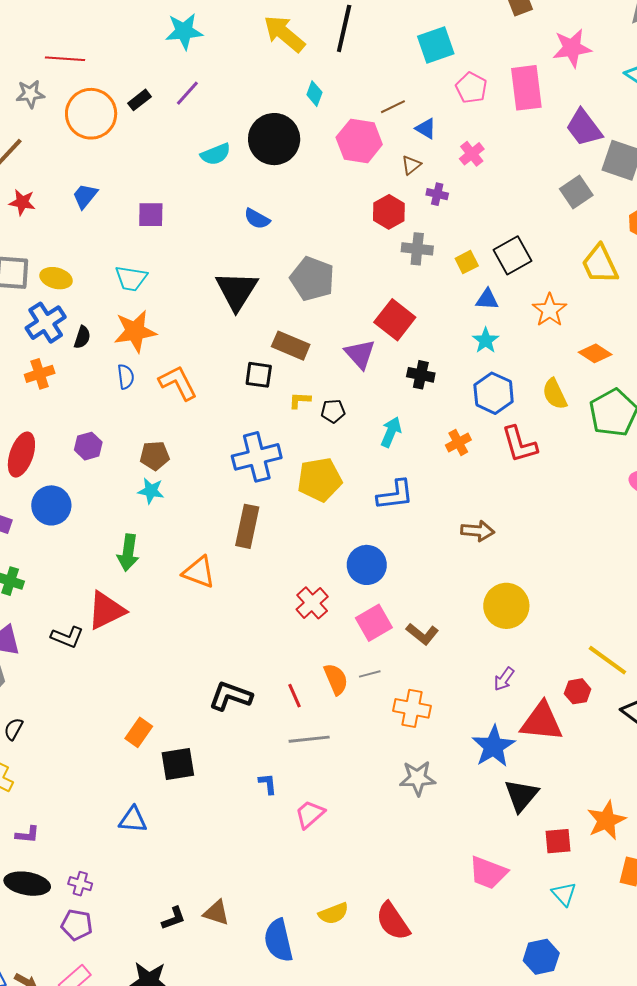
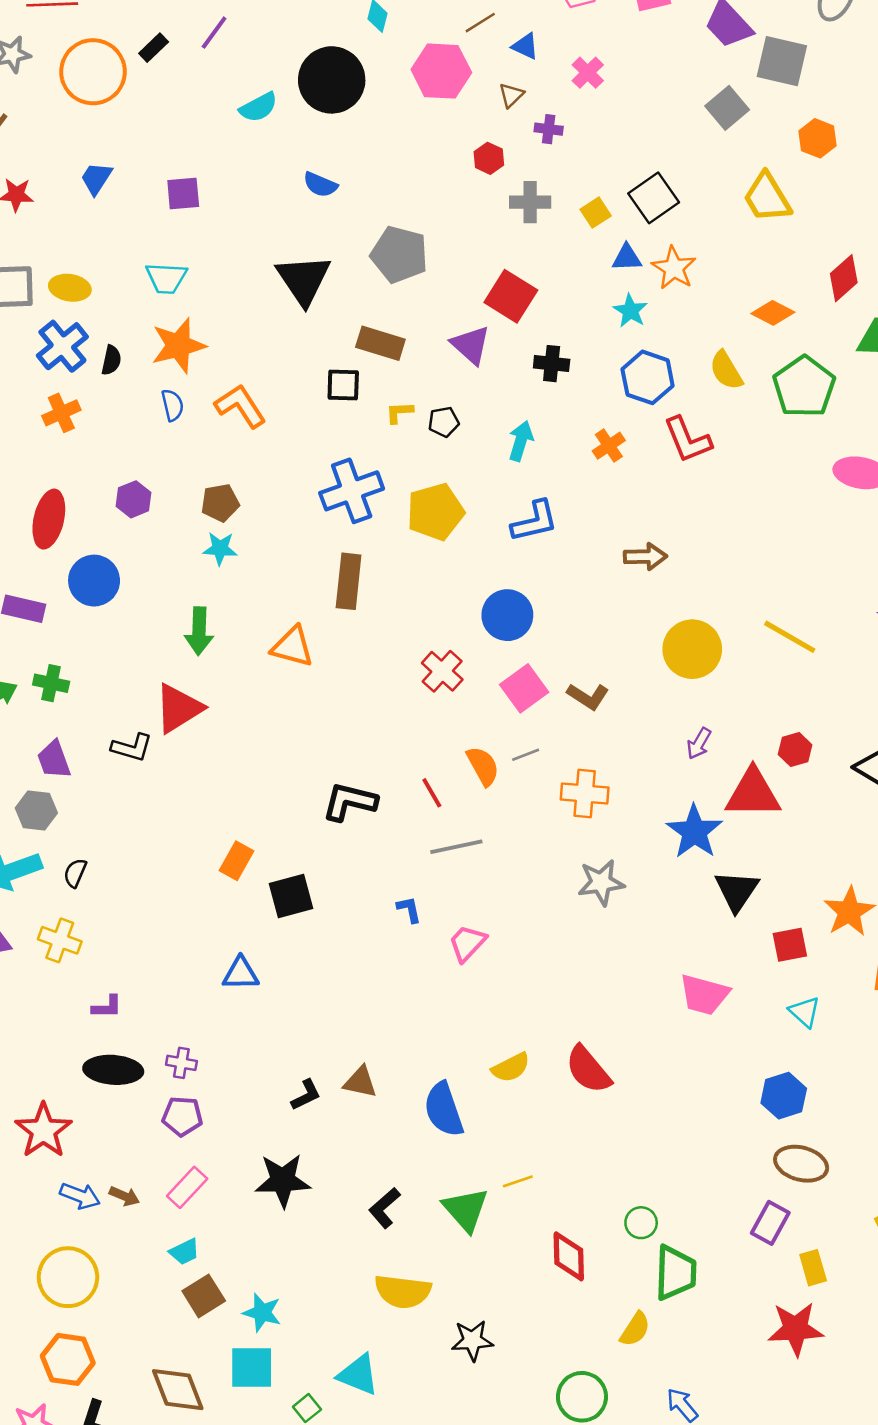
red hexagon: (389, 212) -> (489, 158), size x0.7
orange star: (550, 310) -> (674, 268), moved
yellow line: (607, 660) -> (790, 637), moved

